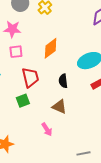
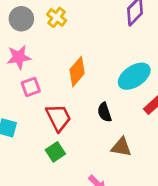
brown triangle: (59, 107) -> (121, 147), moved

